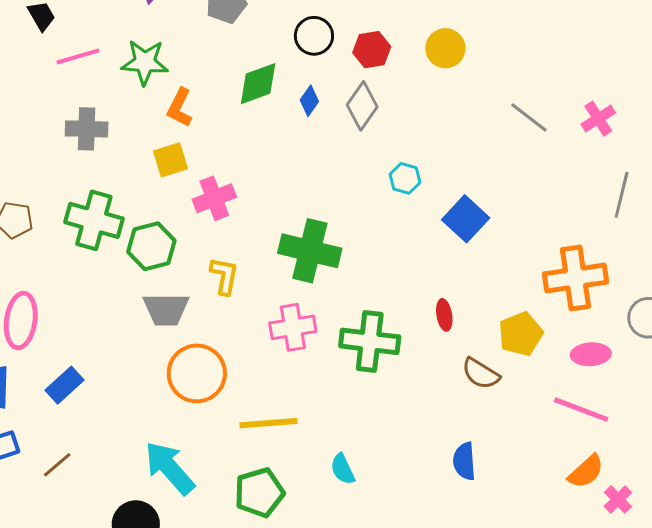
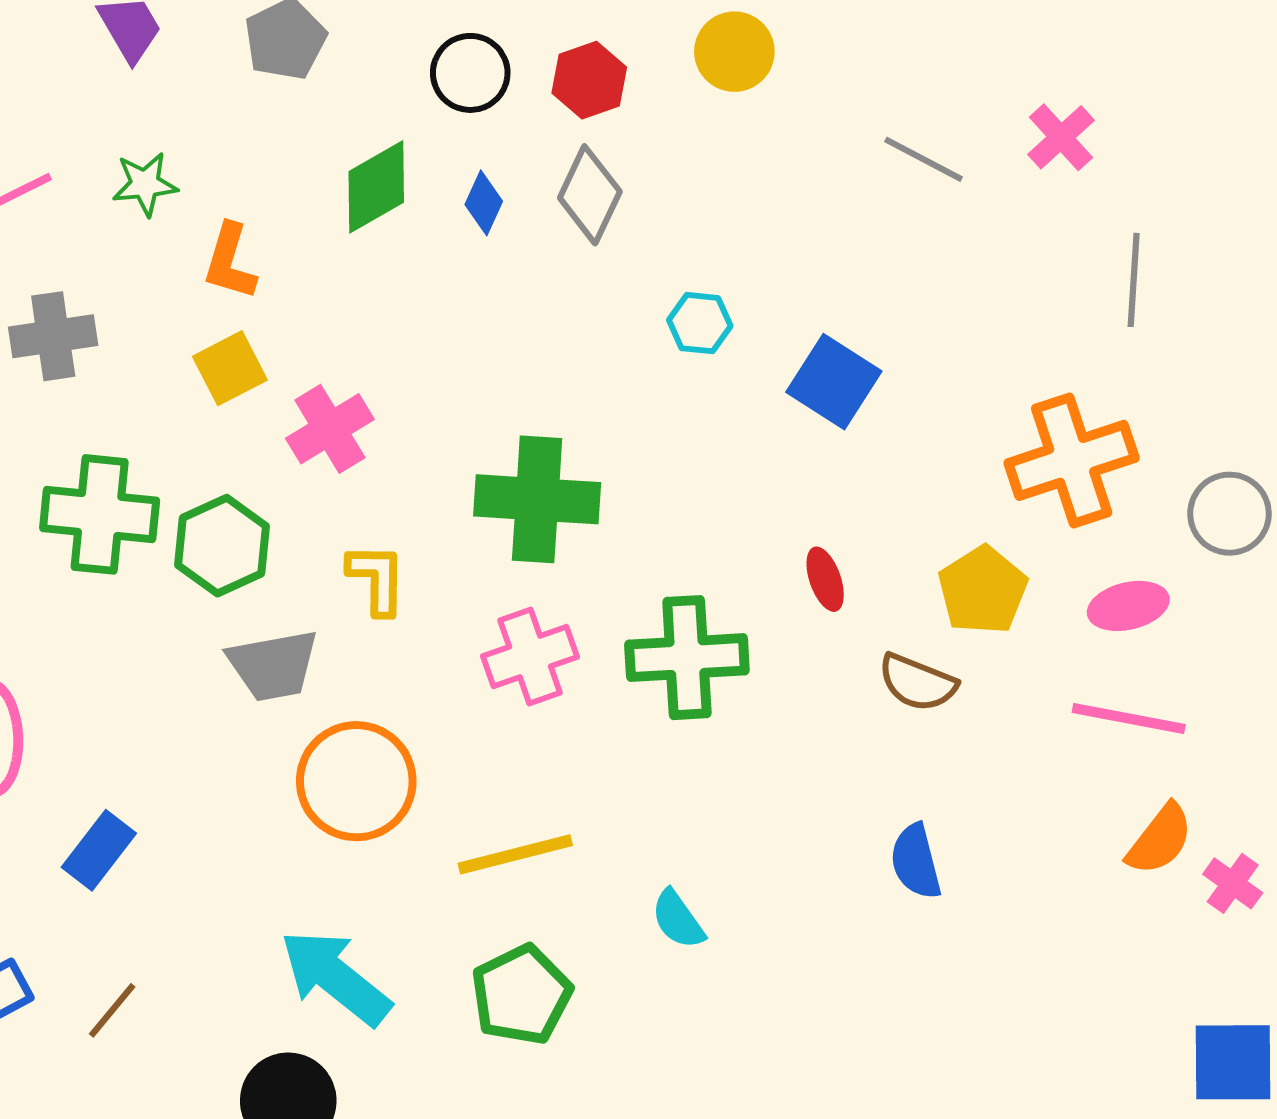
green star: (145, 62) -> (145, 184), size x0.7

